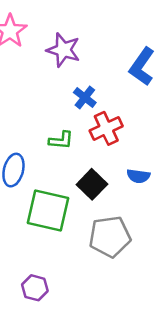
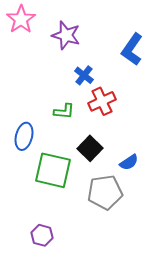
blue semicircle: (138, 176) -> (129, 162), moved, turned -42

